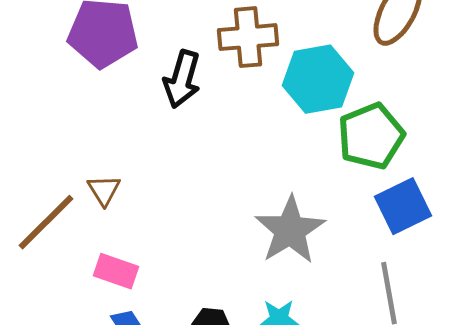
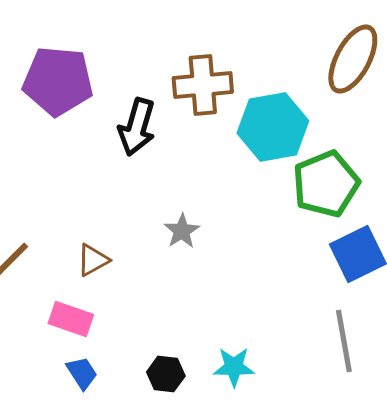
brown triangle: (104, 190) -> (93, 260), moved, turned 33
gray star: (290, 230) -> (182, 231), moved, size x0.5

